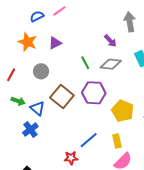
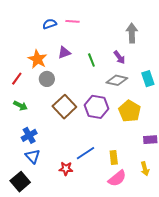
pink line: (59, 11) -> (73, 21), turned 32
gray arrow: (130, 22) -> (132, 33), moved
orange star: (28, 42) -> (37, 59), moved
green line: (85, 63) -> (91, 60), moved
blue triangle: (37, 108) -> (33, 156), moved
yellow pentagon: (123, 111) -> (130, 111), moved

